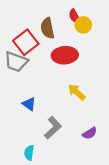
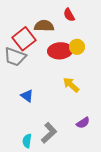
yellow circle: (83, 25) -> (77, 47), moved
brown semicircle: (47, 28) -> (44, 26), turned 102
gray L-shape: (53, 128) -> (49, 133), moved

